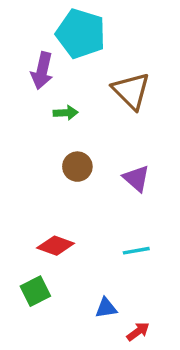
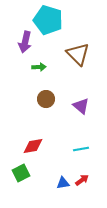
red diamond: (56, 246) -> (33, 146), turned -30
red arrow: (138, 331) -> (82, 180), moved

